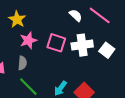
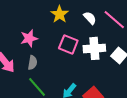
yellow star: (17, 19) -> (60, 14), moved
pink star: (28, 40) -> (29, 38), moved

